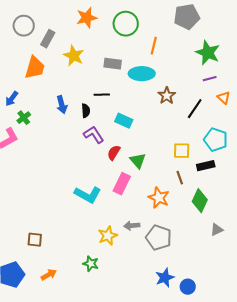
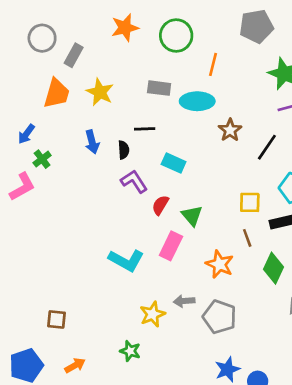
yellow star: (74, 56) -> (100, 92), moved

